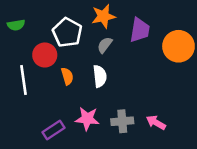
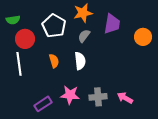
orange circle: (178, 46) -> (143, 37), size x0.7
red circle: (45, 55) -> (25, 39), moved

